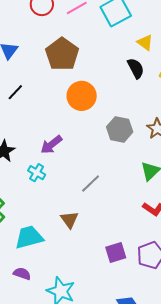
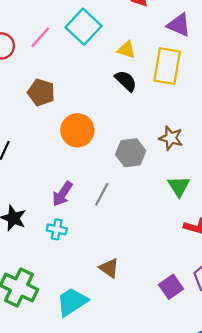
brown pentagon: (62, 54) -> (41, 92), size x0.7
gray line: (91, 183) -> (102, 194), moved

